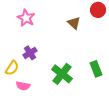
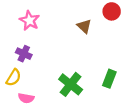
purple cross: (30, 53) -> (24, 54), moved, turned -32
green rectangle: (96, 69) -> (109, 79), turned 42

